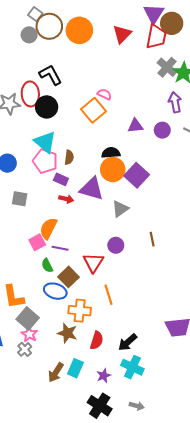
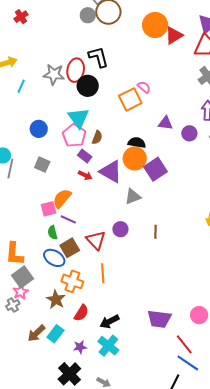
orange circle: (79, 30) -> (155, 25), moved
red triangle: (93, 263) -> (96, 240), turned -30

